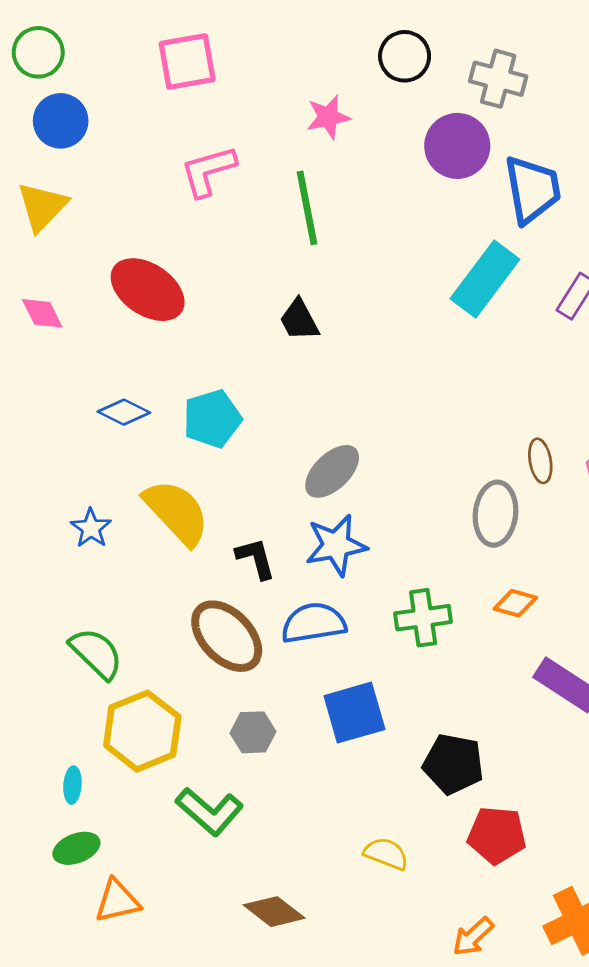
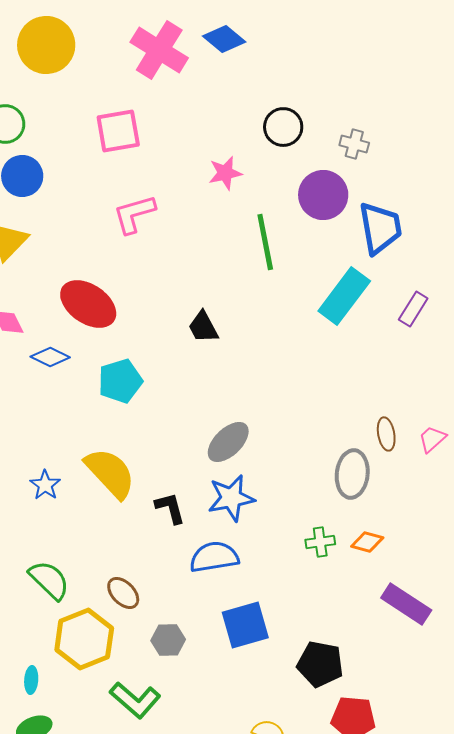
gray cross: (498, 79) -> (354, 144), size x0.7
green line: (307, 208) -> (265, 242), moved
blue diamond: (124, 412) -> (50, 357), moved
cyan pentagon: (212, 419) -> (120, 381), moved
green cross: (423, 618) -> (320, 542), moved, size x0.7
brown ellipse: (227, 636) -> (123, 593), moved, size x0.6

